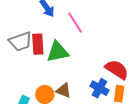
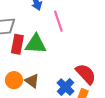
red rectangle: (38, 44) -> (17, 44), moved

